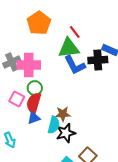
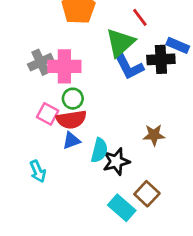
red line: (75, 32) -> (140, 17), moved
green triangle: (69, 48) -> (120, 43), turned -35
red semicircle: (34, 103) -> (71, 120), turned -115
brown star: (63, 114) -> (154, 135), moved

